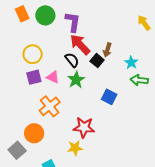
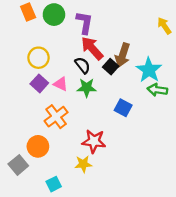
brown arrow: (107, 50) -> (123, 55), size x1.5
cyan star: (131, 63) -> (149, 70), size x1.6
purple square: (34, 77) -> (39, 83), turned -35
green star: (76, 80) -> (87, 88), turned 30

